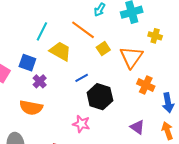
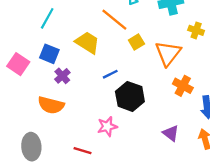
cyan line: (42, 31) -> (47, 18), moved
pink star: (81, 124) -> (107, 126), turned -30

